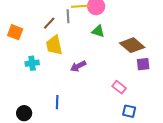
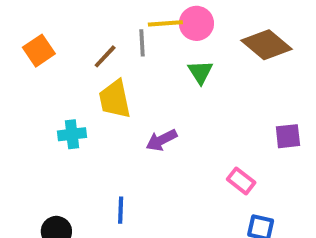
green triangle: (98, 31) -> (200, 72), turned 40
orange square: (15, 32) -> (39, 51), moved, turned 35
brown diamond: (132, 45) -> (267, 45), moved

